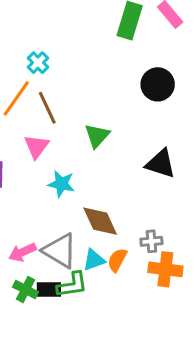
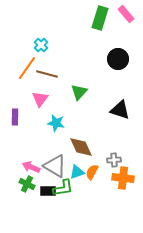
brown line: (47, 108) -> (47, 74), turned -50
pink arrow: (22, 252) -> (31, 167), turned 48
green cross: (26, 290) -> (27, 184), moved

